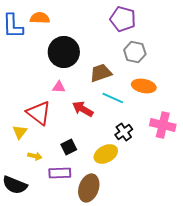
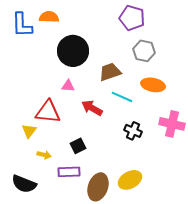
red triangle: (39, 113) -> (48, 112), turned -32
black cross: (124, 132) -> (133, 131), turned -30
yellow ellipse: (106, 154) -> (130, 180), moved

